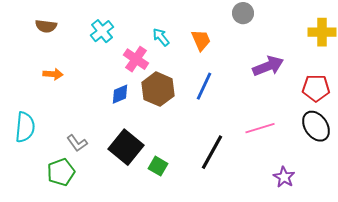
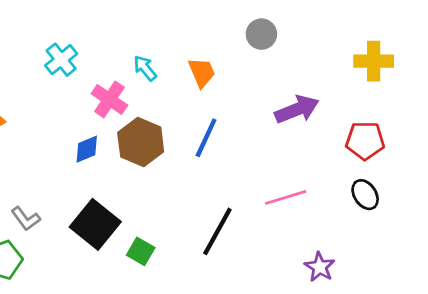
black ellipse: (316, 126) -> (365, 195), size x0.7

